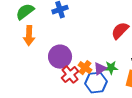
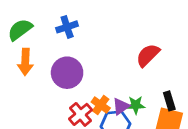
purple circle: (60, 57) -> (67, 73), moved

